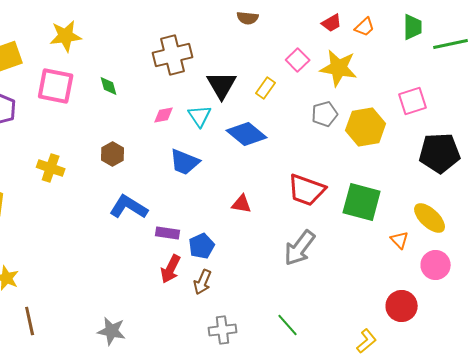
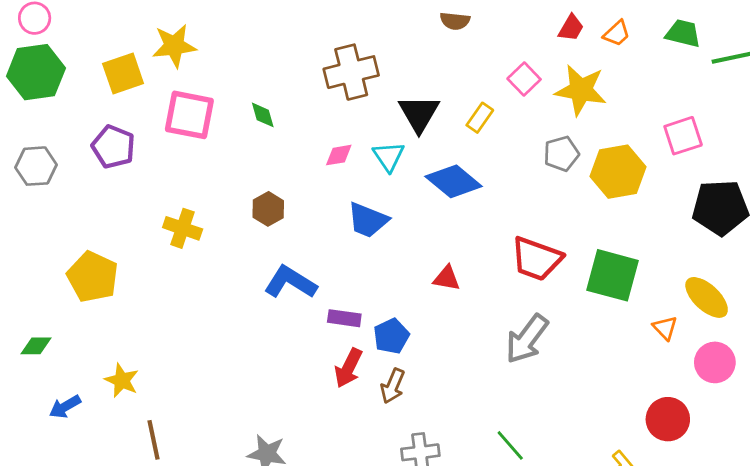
red trapezoid: (332, 23) -> (571, 28), turned -30
green trapezoid: (413, 27) -> (683, 33), turned -76
yellow star: (66, 36) -> (174, 46), moved

